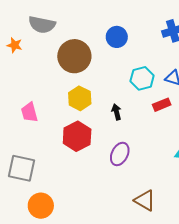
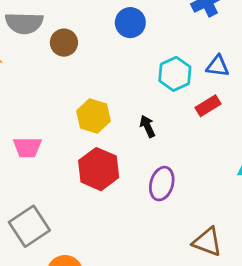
brown circle: (74, 56) -> (64, 43), moved, size x0.6
pink trapezoid: (29, 112) -> (27, 147), turned -65
gray square: (21, 168) -> (29, 226), turned -36

